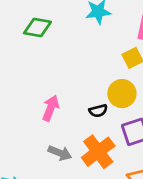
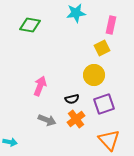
black semicircle: (98, 111) -> (72, 99), moved
orange cross: (98, 152) -> (76, 119), size x0.7

